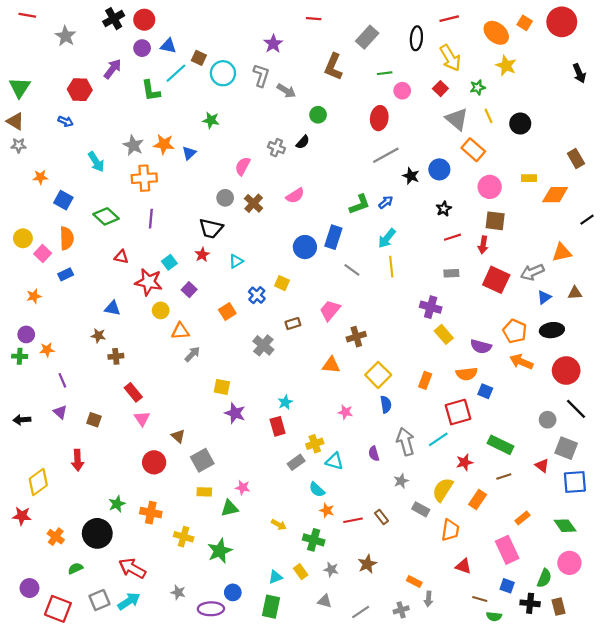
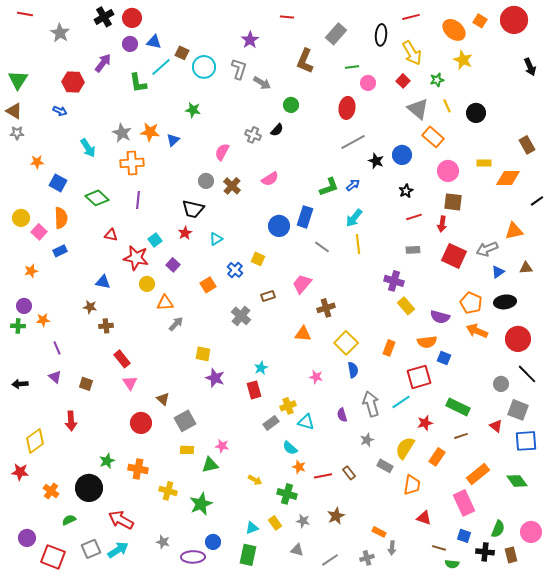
orange rectangle: (522, 518) -> (478, 474), size x1.6
pink circle: (569, 563) -> (531, 532), moved

